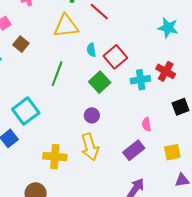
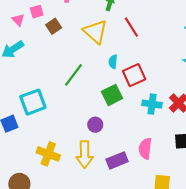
yellow triangle: (66, 26) -> (95, 32), turned 32
brown square: (21, 44) -> (54, 26), moved
pink semicircle: (146, 124) -> (145, 149), size x1.5
purple rectangle: (134, 150) -> (117, 160), moved

